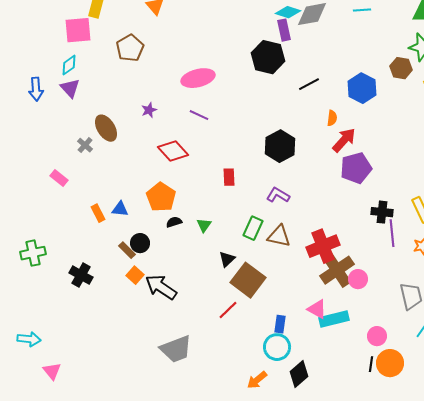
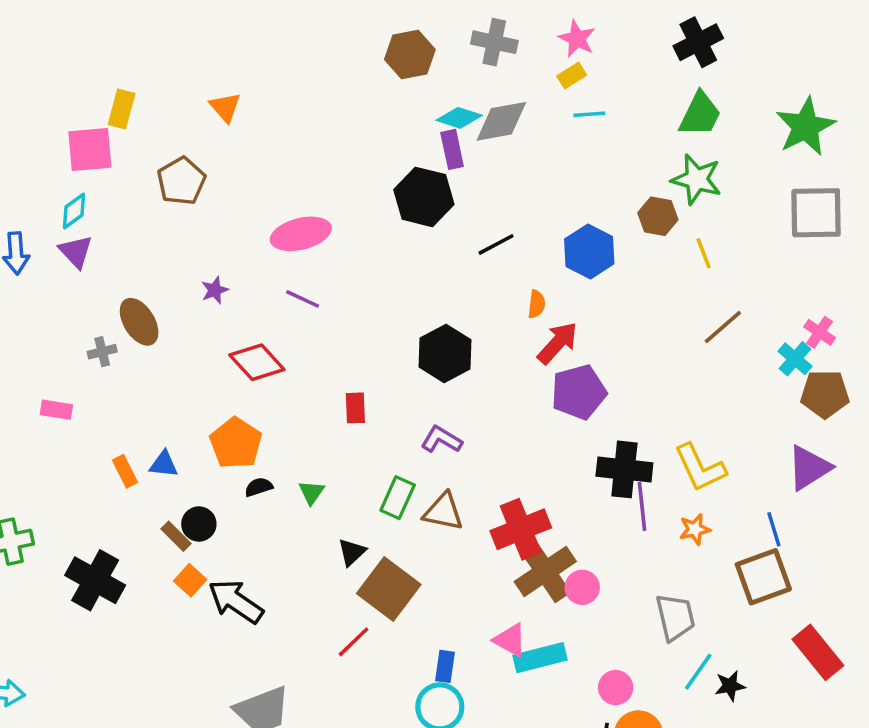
gray cross: (85, 145) -> (102, 352), turned 35
pink rectangle: (59, 178) -> (56, 410), turned -30
black cross: (382, 212) -> (624, 469), size x1.4
black cross: (81, 275) -> (95, 580), size x1.4

